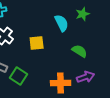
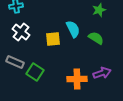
cyan semicircle: (62, 23) -> (73, 29), moved
green semicircle: (80, 51) -> (96, 38), moved

